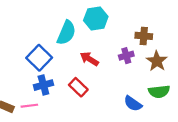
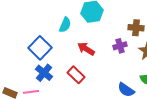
cyan semicircle: (66, 33) -> (65, 25), size x0.7
blue cross: (43, 85) -> (44, 73), turned -36

